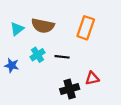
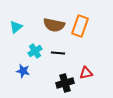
brown semicircle: (43, 26) -> (54, 25), moved
blue star: (12, 65) -> (23, 71), moved

